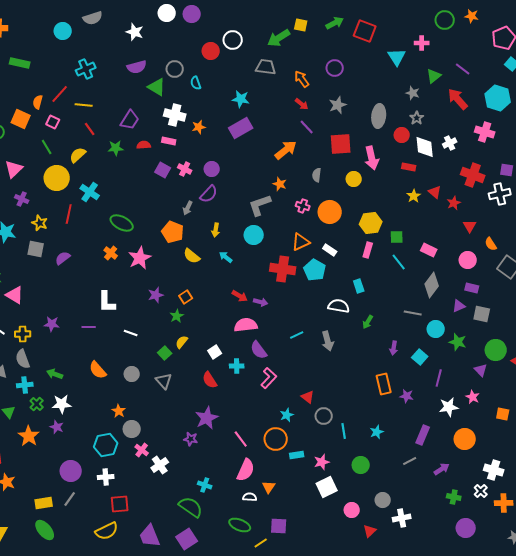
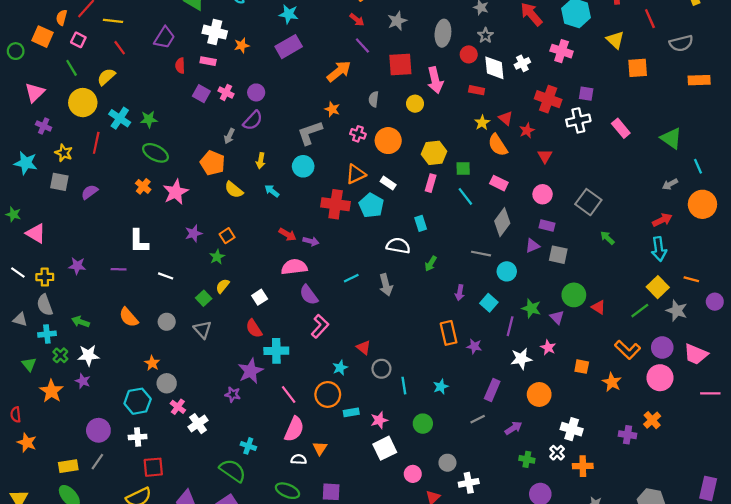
red semicircle: (144, 145) -> (180, 66), turned -88
green star: (116, 148) -> (149, 119), moved
orange semicircle: (491, 244) -> (498, 145), moved, size x1.5
green star: (458, 342) -> (531, 308), moved
cyan cross: (237, 366) -> (276, 351), moved, size x1.5

